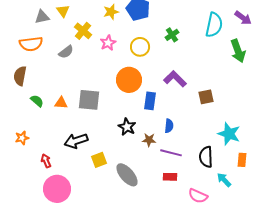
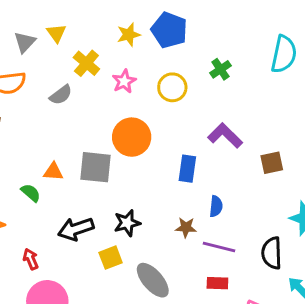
gray triangle: (42, 17) -> (25, 42), turned -35
orange circle: (129, 80) -> (132, 137), moved
green semicircle: (37, 101) -> (31, 193), moved
black star: (127, 127) -> (127, 223), moved, turned 30

